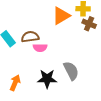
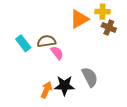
pink semicircle: (40, 48) -> (57, 53), turned -128
orange arrow: (15, 83) -> (46, 90), moved

